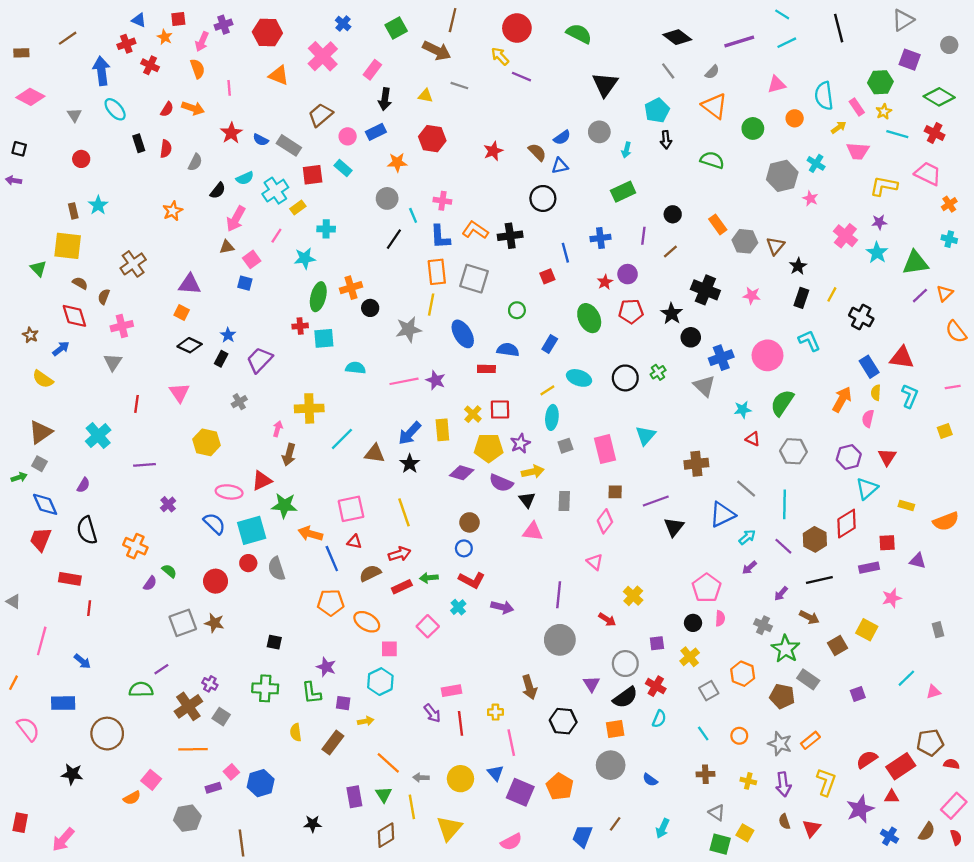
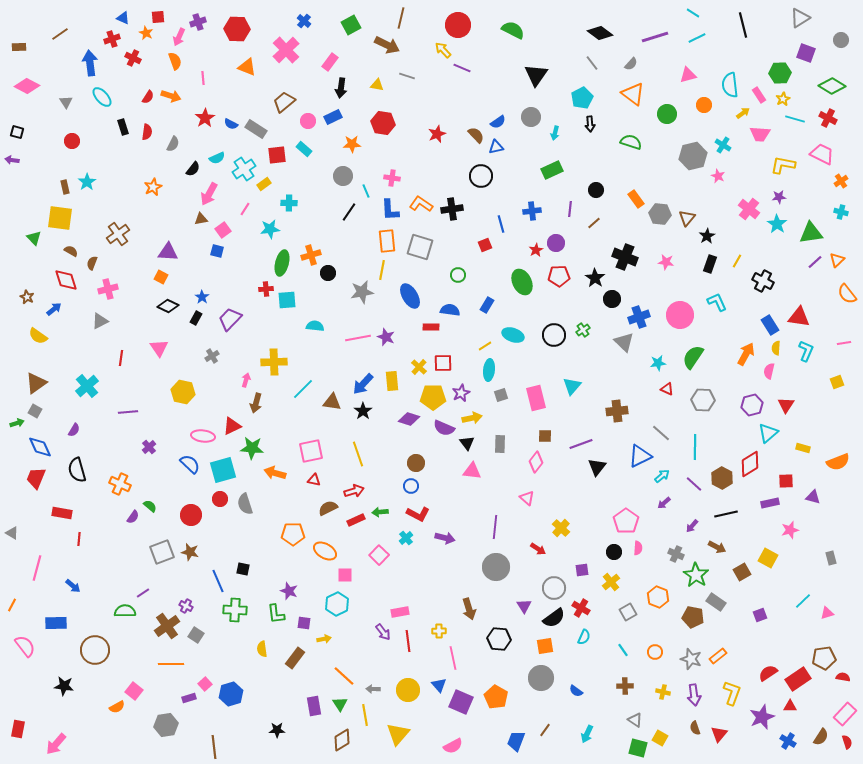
gray triangle: (113, 362) -> (100, 321), turned 30
blue line: (332, 559) -> (218, 581), moved

